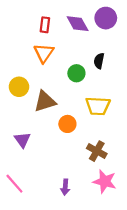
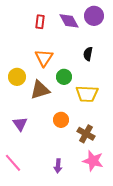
orange triangle: (44, 53) -> (44, 58), moved
green circle: (76, 73) -> (64, 77), moved
orange circle: (67, 124) -> (61, 120), moved

